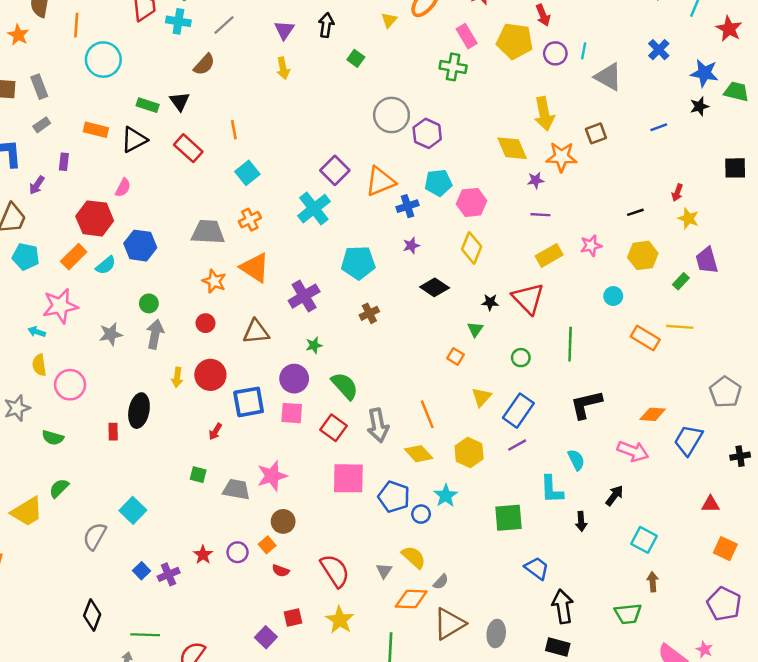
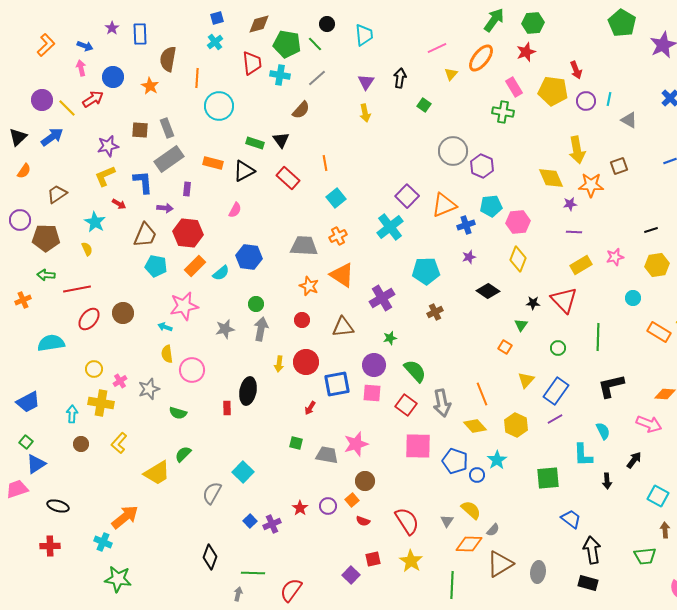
gray triangle: (608, 77) -> (629, 120), size x0.7
gray rectangle: (42, 125) -> (169, 159), size x2.0
purple arrow: (37, 185) -> (165, 208), turned -119
red hexagon: (95, 218) -> (188, 233), moved

